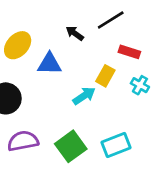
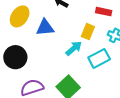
cyan rectangle: (116, 145) -> (99, 58), moved

